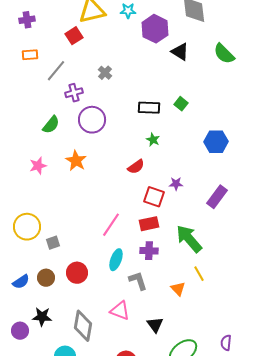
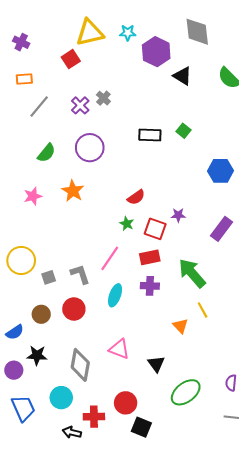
purple cross: (27, 20) -> (21, 42), turned 35
gray line: (56, 71) -> (39, 107), moved
purple cross: (74, 93) -> (80, 105), moved, turned -30
green star: (153, 140) -> (127, 224), moved
gray L-shape: (138, 281) -> (80, 274), moved
blue semicircle: (21, 282) -> (15, 332), moved

